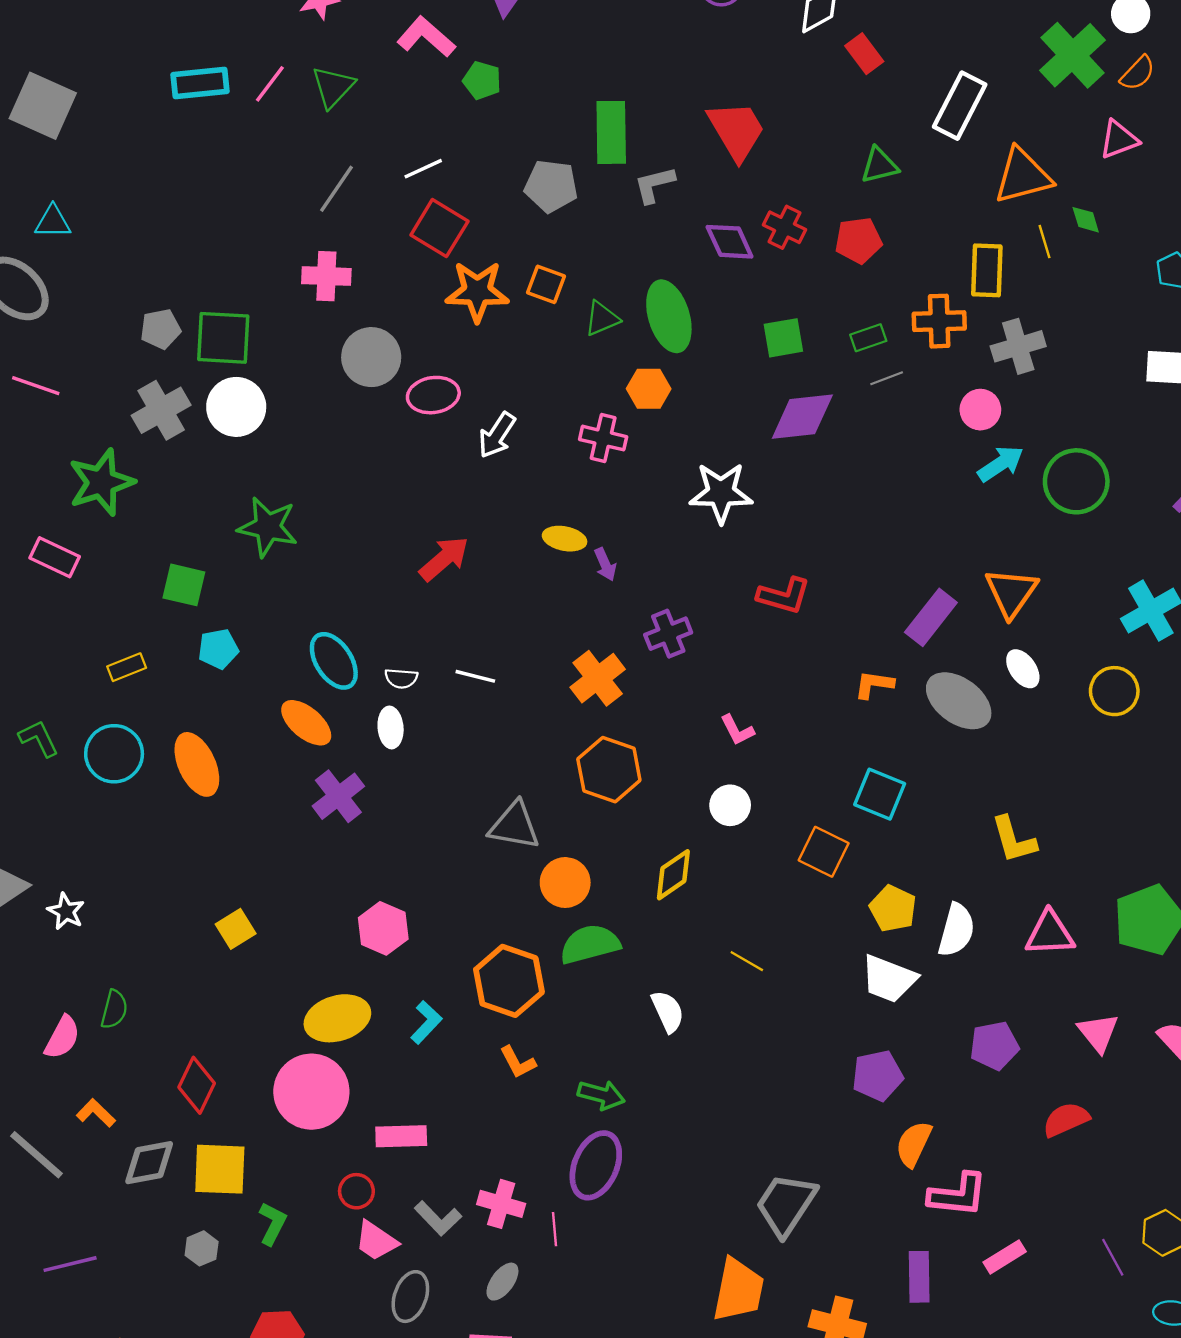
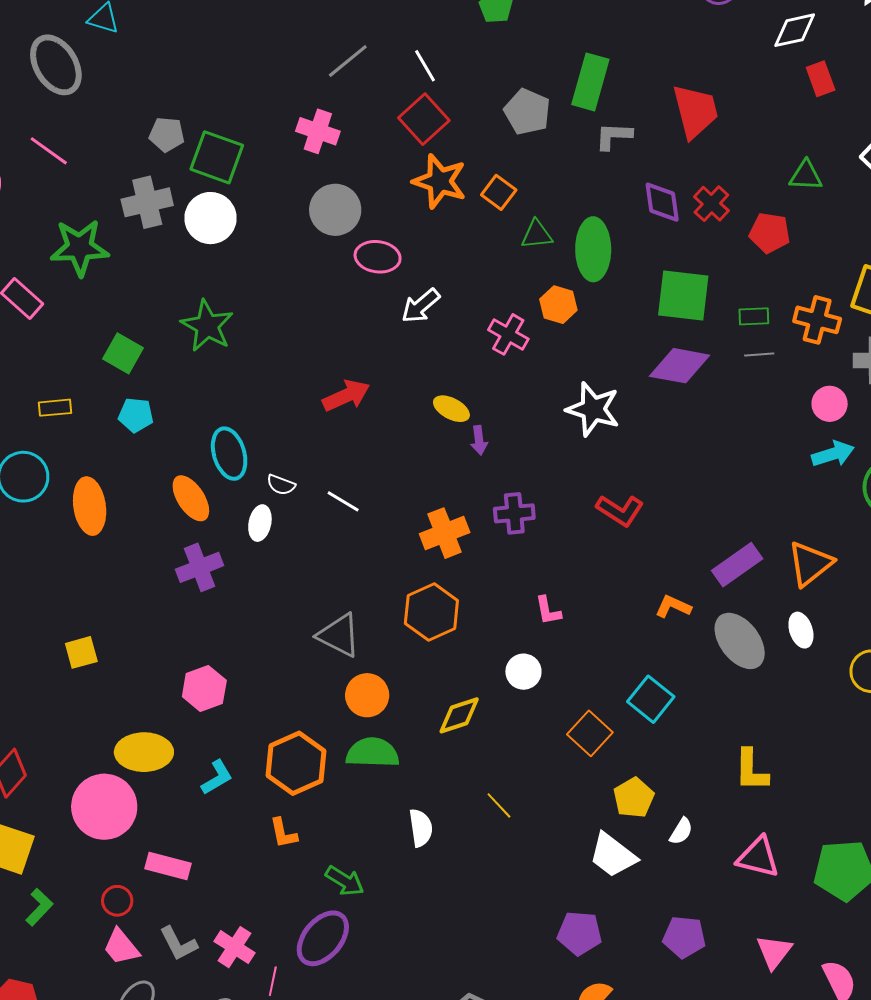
white line: (423, 169) -> (425, 66), turned 68
green square: (783, 338) -> (683, 295), size x1.5
white semicircle: (956, 930) -> (681, 831), size x0.6

